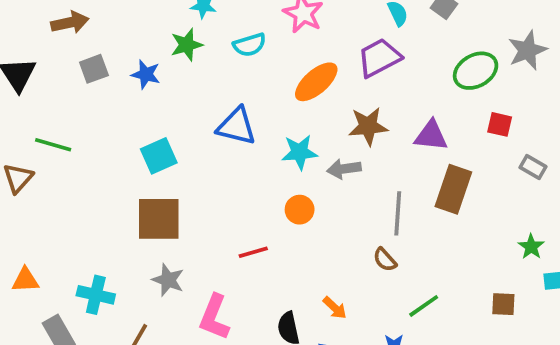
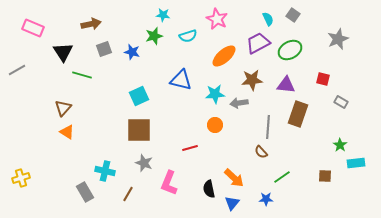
green ellipse: (476, 71) -> (290, 50), moved
green line: (53, 145) -> (82, 75), moved
orange triangle: (25, 280) -> (67, 132), moved, turned 35
orange arrow: (335, 308) -> (234, 178), size x1.5

